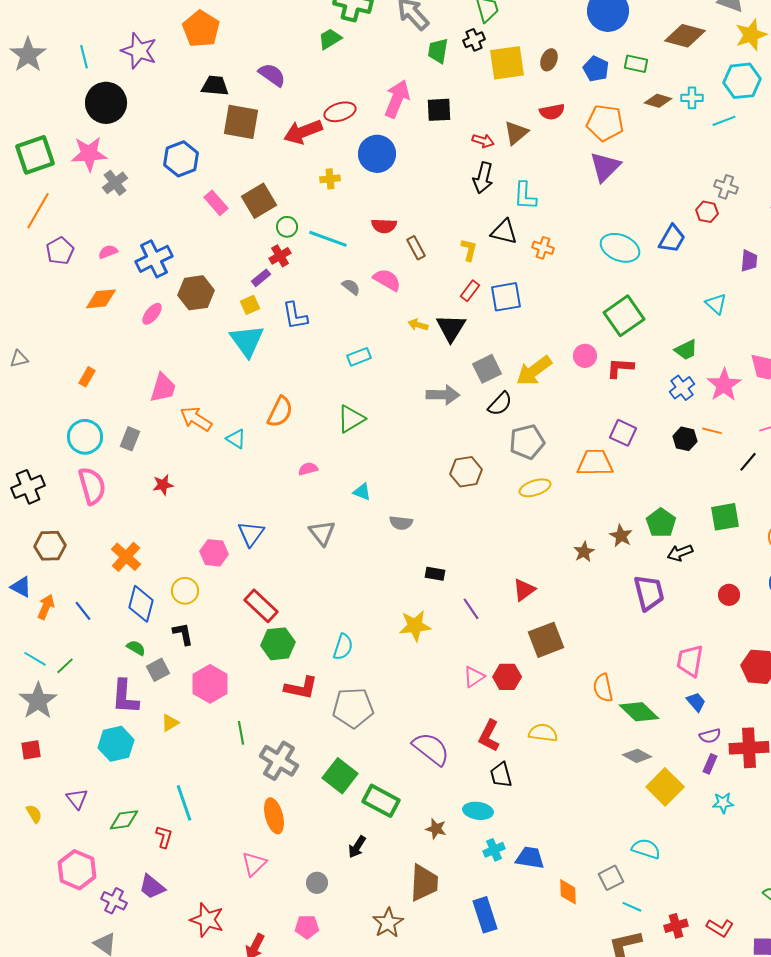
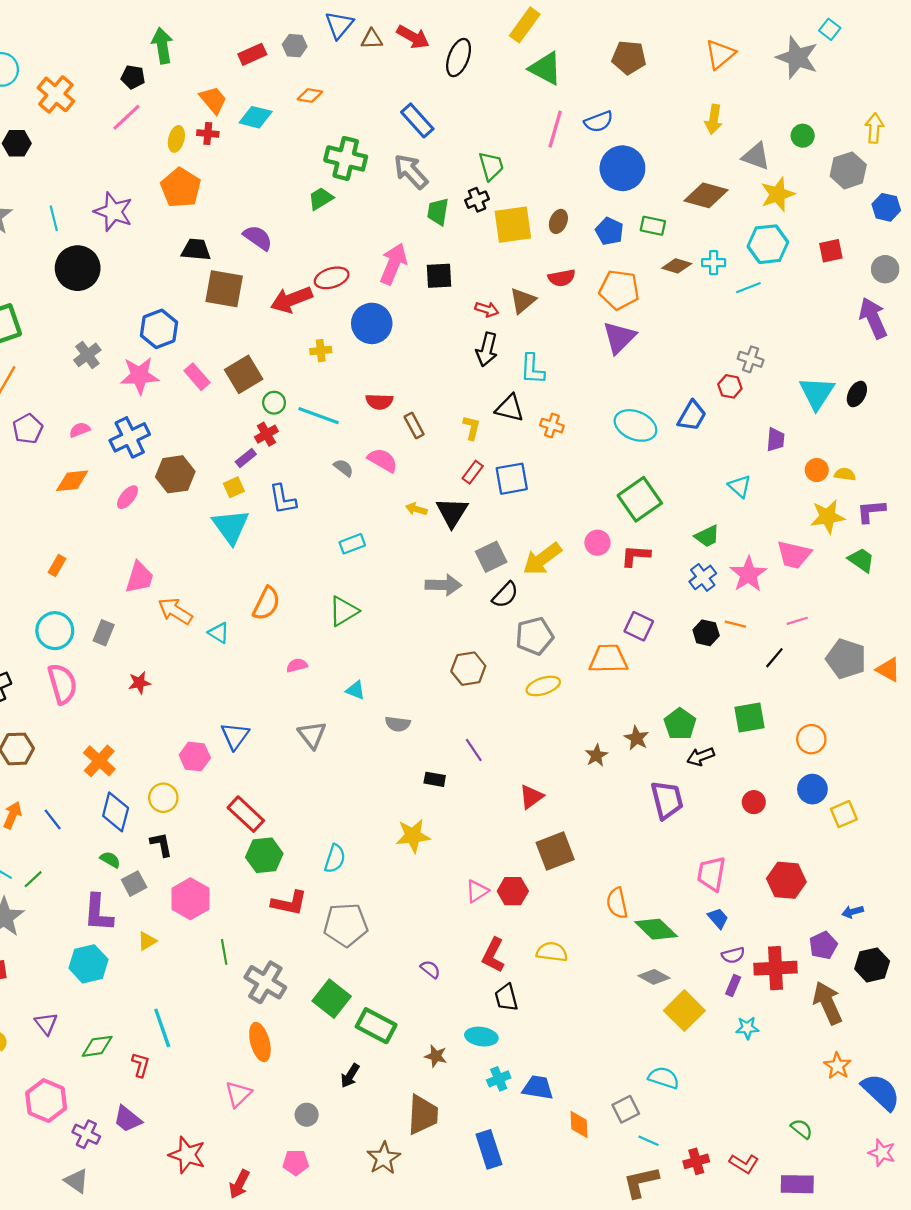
pink star: (89, 154) -> (139, 376), moved
purple line: (471, 609) -> (474, 750), moved
purple semicircle: (431, 749) -> (430, 969), size x0.5

